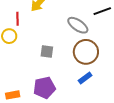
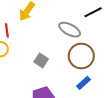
gray square: (47, 52) -> (41, 60), turned 32

